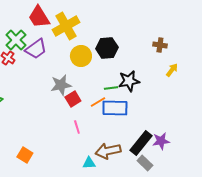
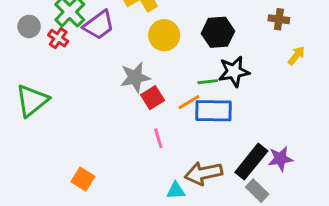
black hexagon: (107, 48) -> (218, 32), moved

